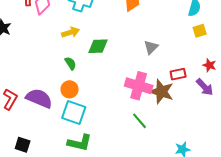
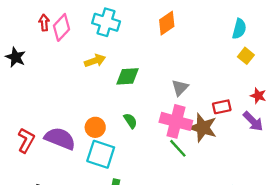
yellow square: (200, 31) -> (246, 56), turned -32
gray triangle: (151, 47) -> (180, 88), moved
green semicircle: (70, 63) -> (130, 121), moved
green line: (139, 121) -> (178, 148), moved

